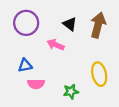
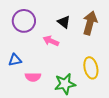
blue triangle: (25, 65) -> (15, 60), moved
green star: (71, 92) -> (65, 84), size x1.5

